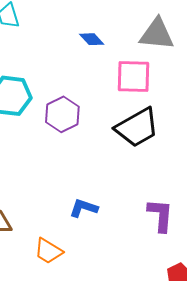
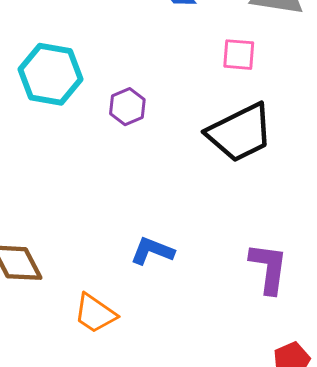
pink square: (134, 76) -> (239, 55), size x0.6
purple hexagon: (62, 114) -> (127, 107), size x0.7

